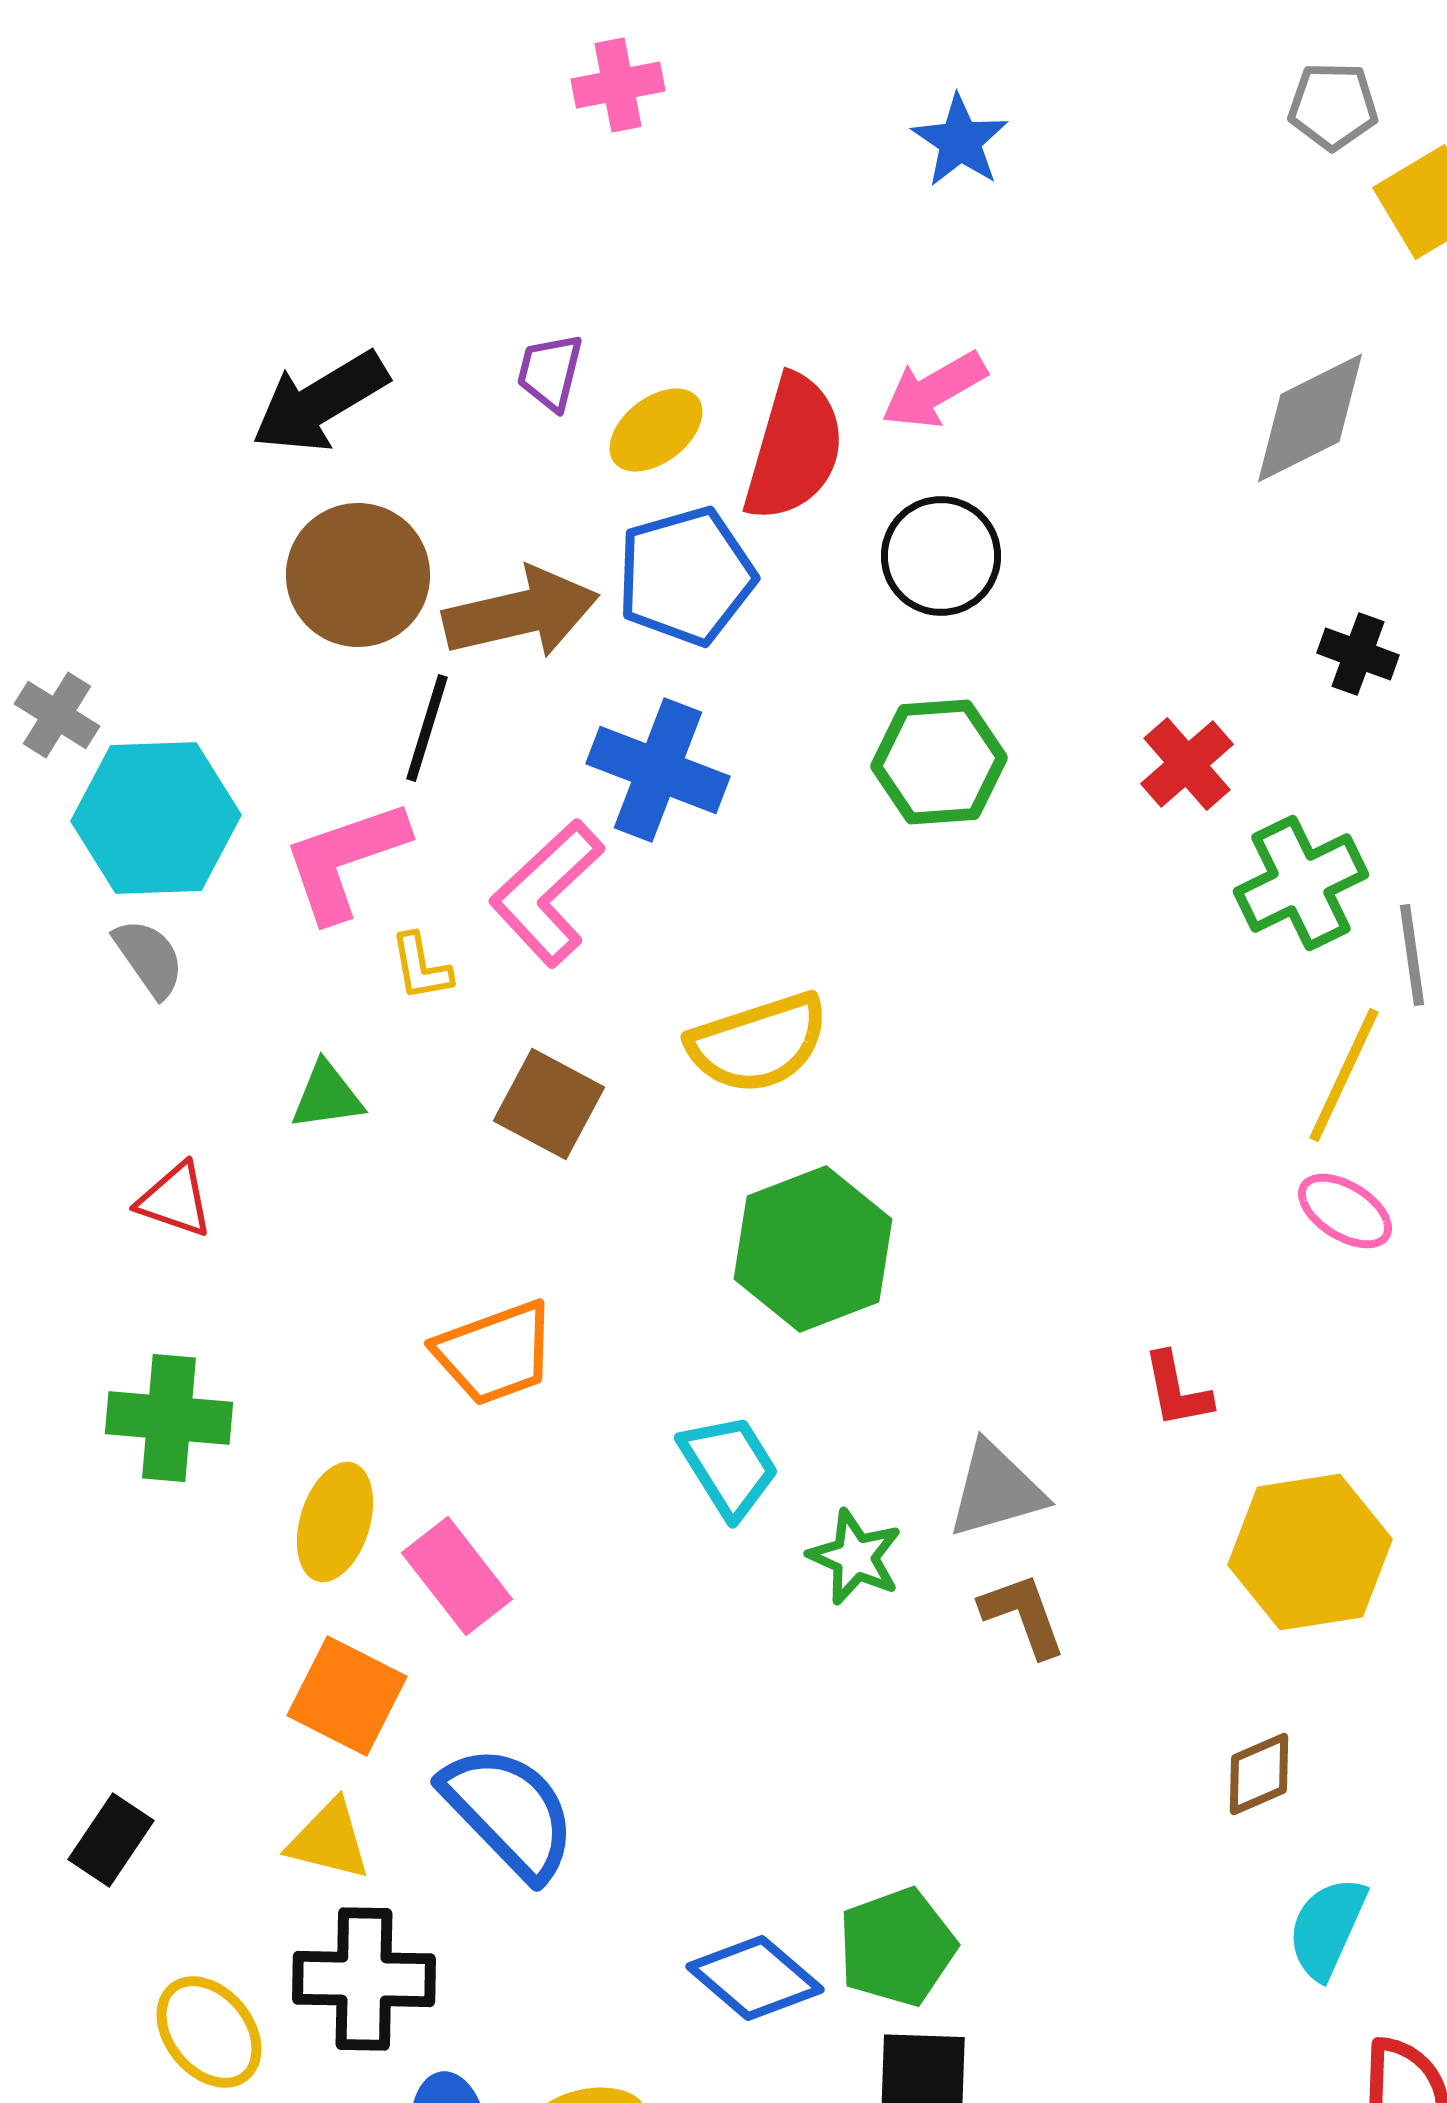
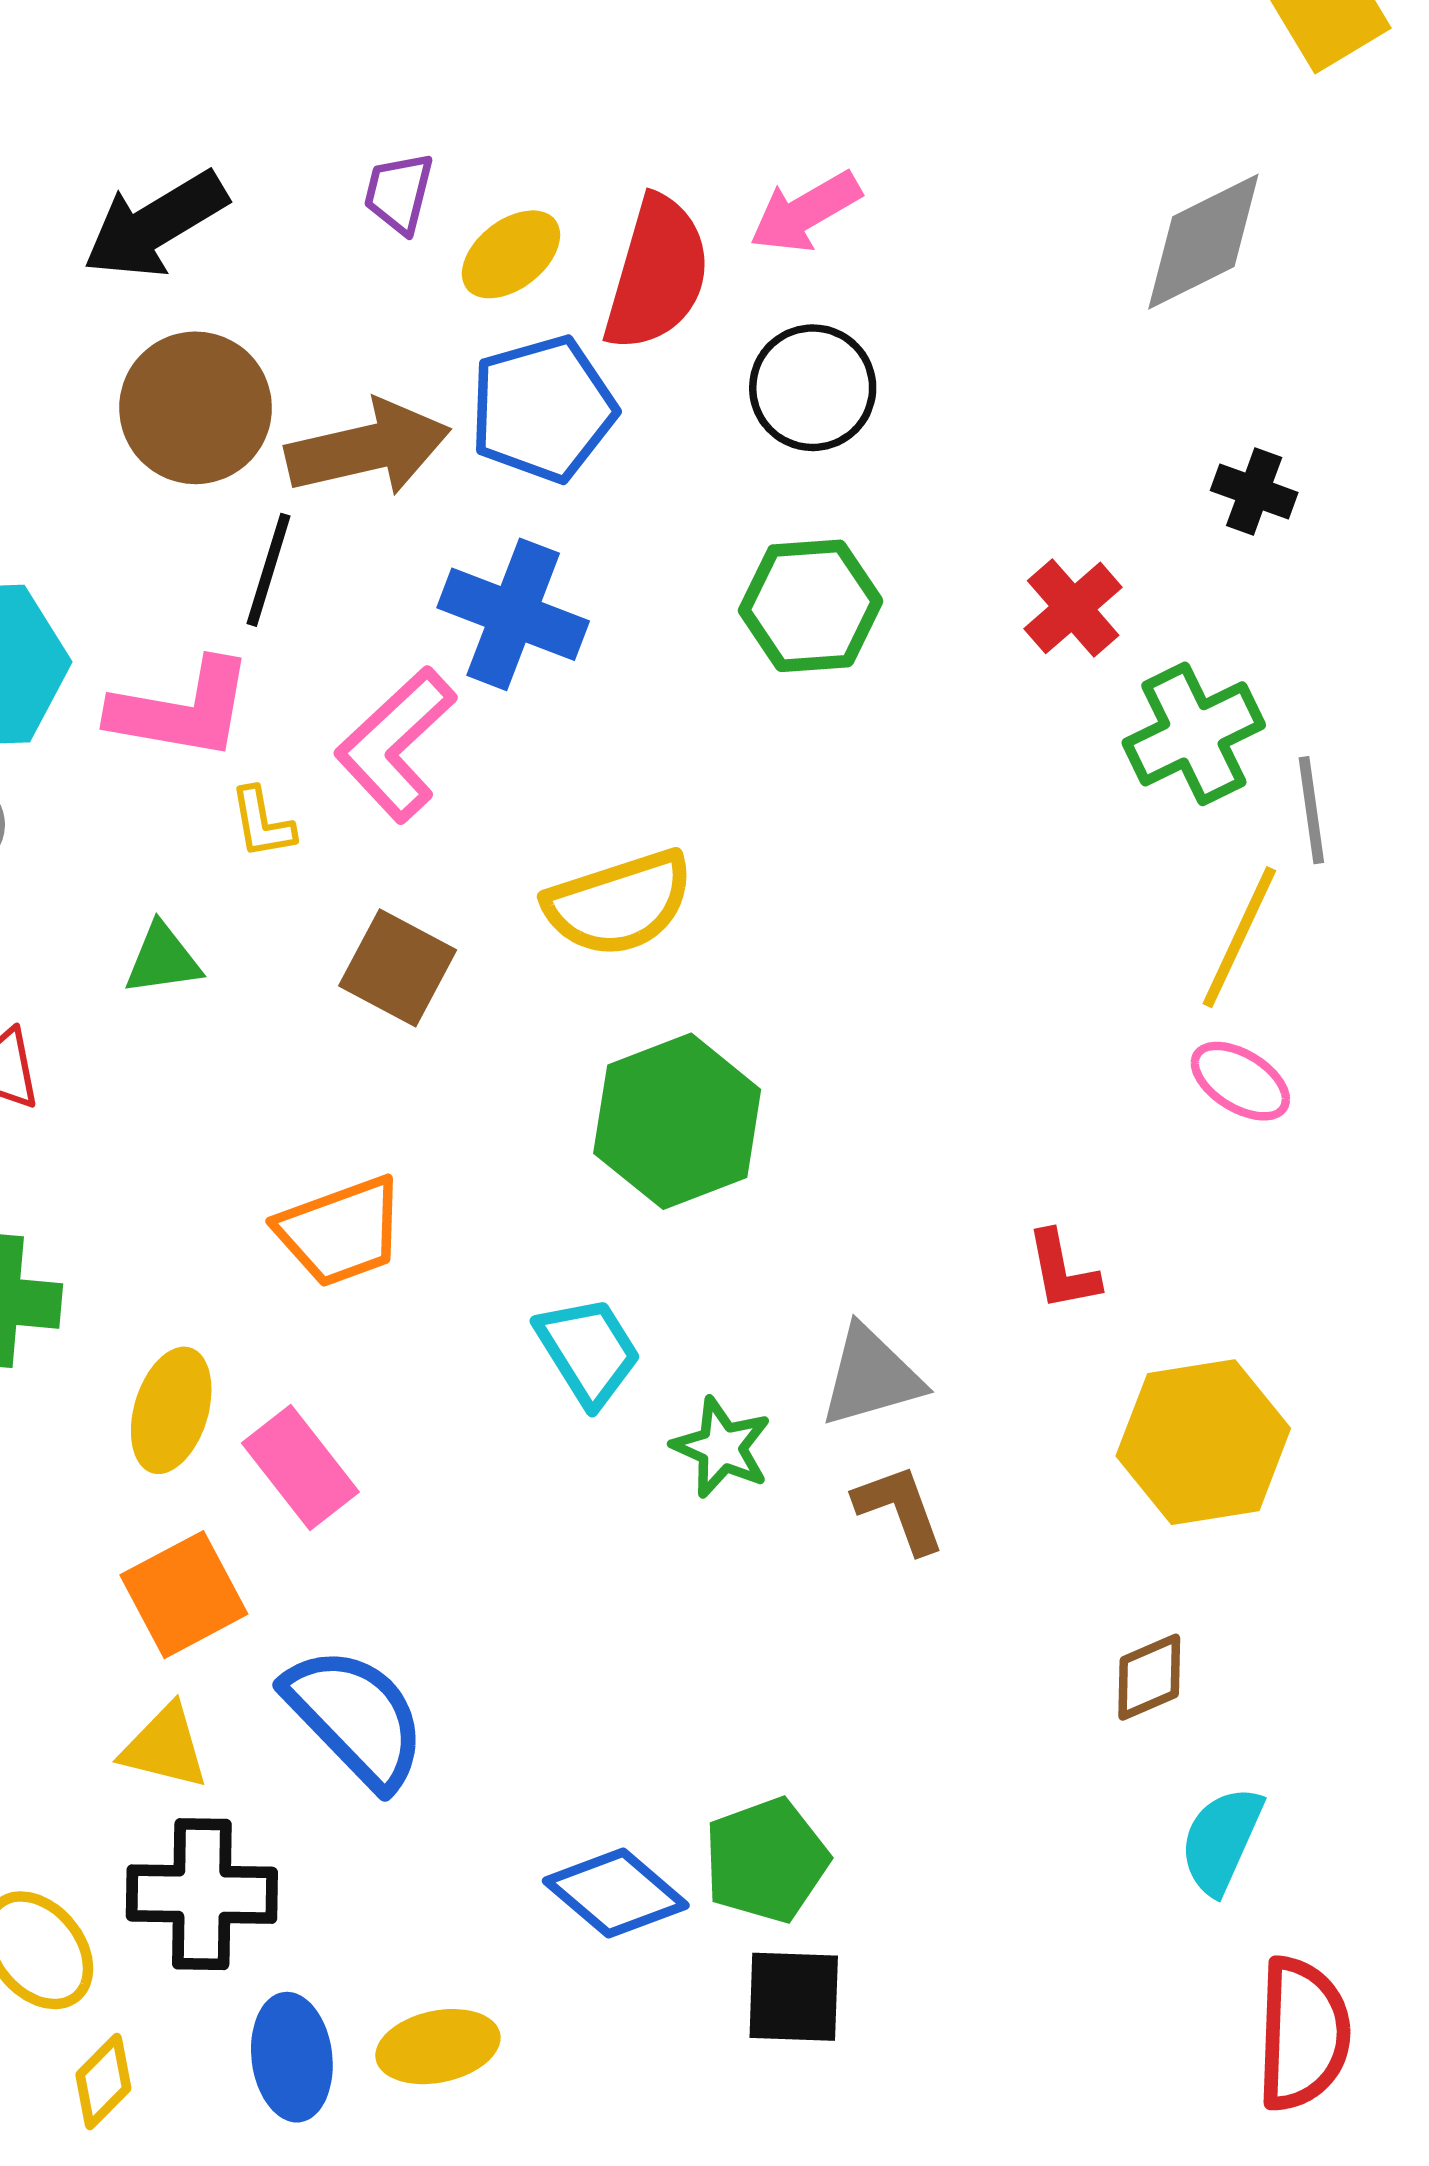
pink L-shape: (345, 860) -> (182, 710), turned -151
orange square: (347, 1696) -> (184, 1595), turned 35

